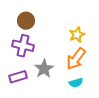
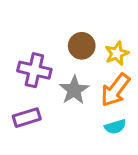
brown circle: (26, 21) -> (82, 46), moved
gray star: (44, 69) -> (74, 90), moved

